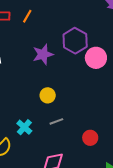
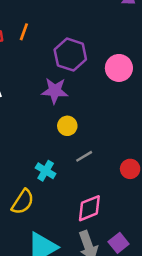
purple hexagon: (75, 41) -> (70, 55), moved
purple star: (43, 54) -> (55, 91), moved, turned 30

